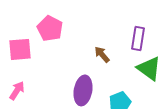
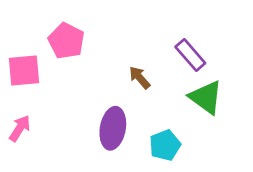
purple rectangle: (138, 38) -> (190, 55), turned -50

